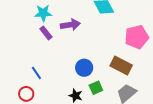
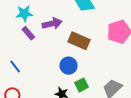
brown rectangle: (121, 66) -> (79, 41), moved
blue line: (36, 73) -> (15, 67), moved

